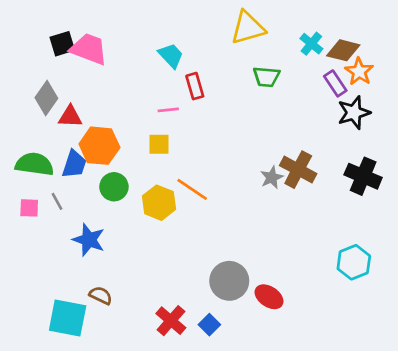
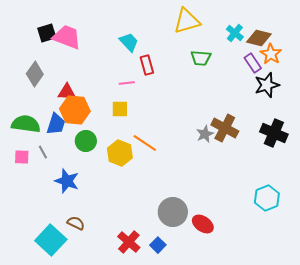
red triangle: (70, 117) -> (67, 92), moved
cyan square: (68, 318) -> (51, 240), turned 32

